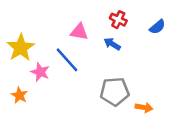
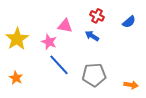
blue line: (67, 60) -> (59, 65), moved
pink star: (40, 72) -> (49, 42), moved
orange arrow: (144, 107) -> (131, 85), moved

